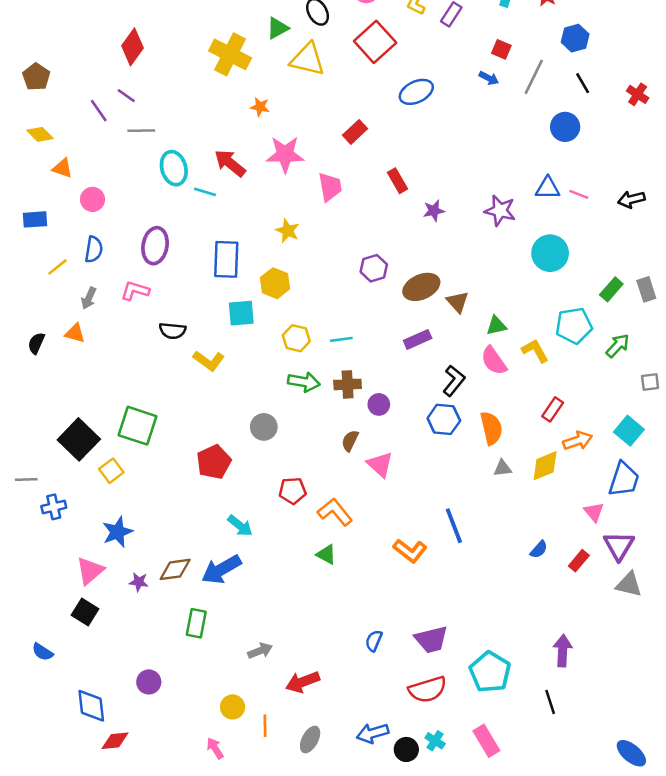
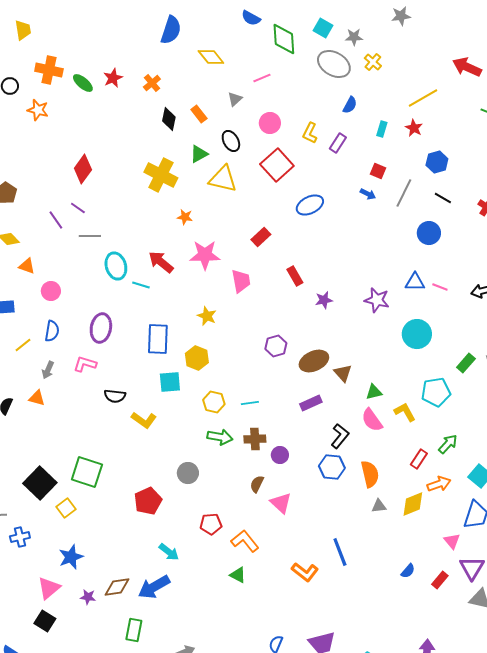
black line: (583, 83) -> (443, 198), turned -30
green arrow: (618, 346) -> (448, 444), moved

